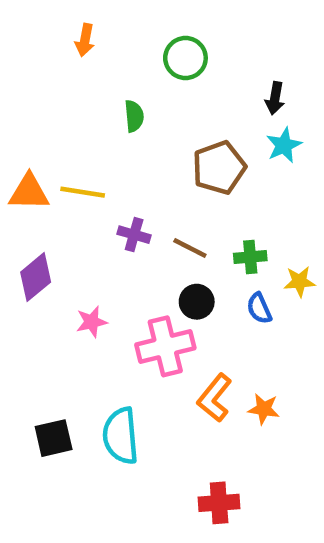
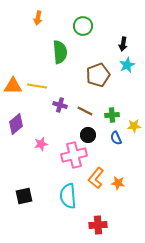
green semicircle: (134, 116) -> (60, 52), size x1.6
cyan semicircle: (121, 436) -> (68, 196), moved

